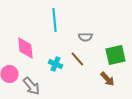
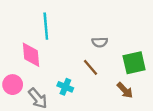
cyan line: (54, 20) -> (46, 26), moved
cyan cross: (55, 64) -> (65, 87), moved

